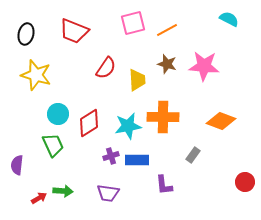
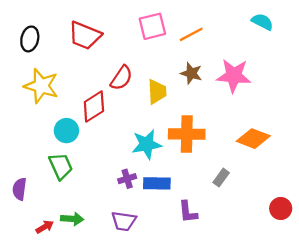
red diamond: (89, 123) -> (94, 107), moved

